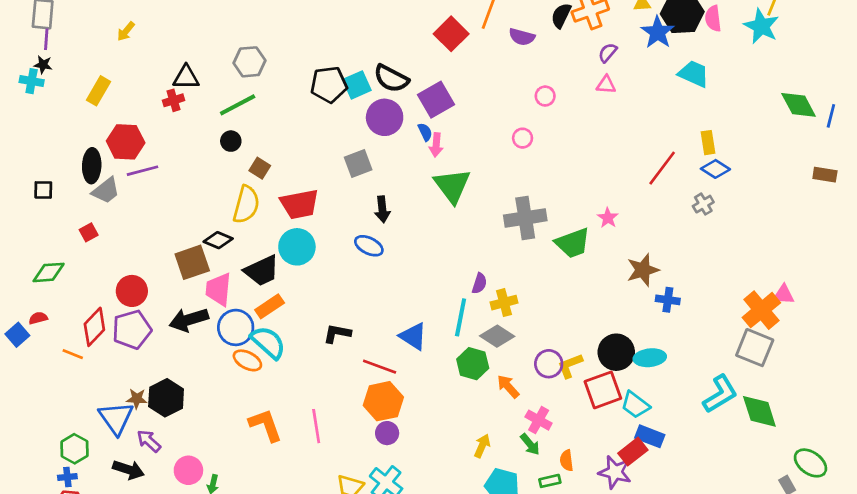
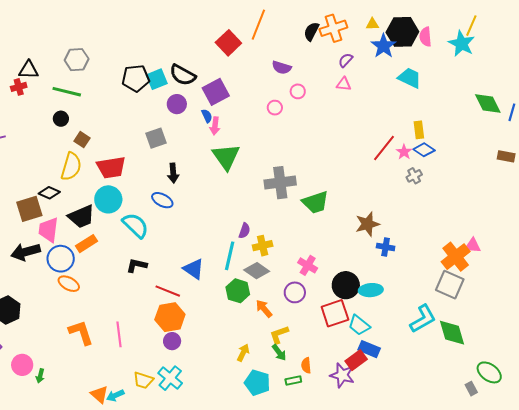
purple semicircle: (522, 37) -> (282, 68), moved
green line: (238, 105) -> (67, 92), turned 40
purple circle: (385, 117) -> (177, 104), size x0.7
pink circle: (523, 138) -> (275, 108), moved
pink star: (608, 218) -> (404, 152), moved
cyan semicircle: (268, 342) -> (135, 225), moved
yellow L-shape: (570, 366) -> (279, 335), moved
pink cross: (539, 420) -> (308, 265), moved

